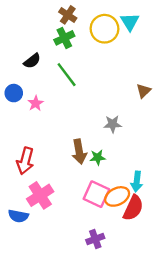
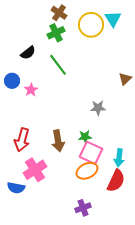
brown arrow: (79, 152) -> (58, 141), moved
pink square: (96, 194) -> (91, 153), moved
orange ellipse: (117, 196) -> (87, 171), moved

